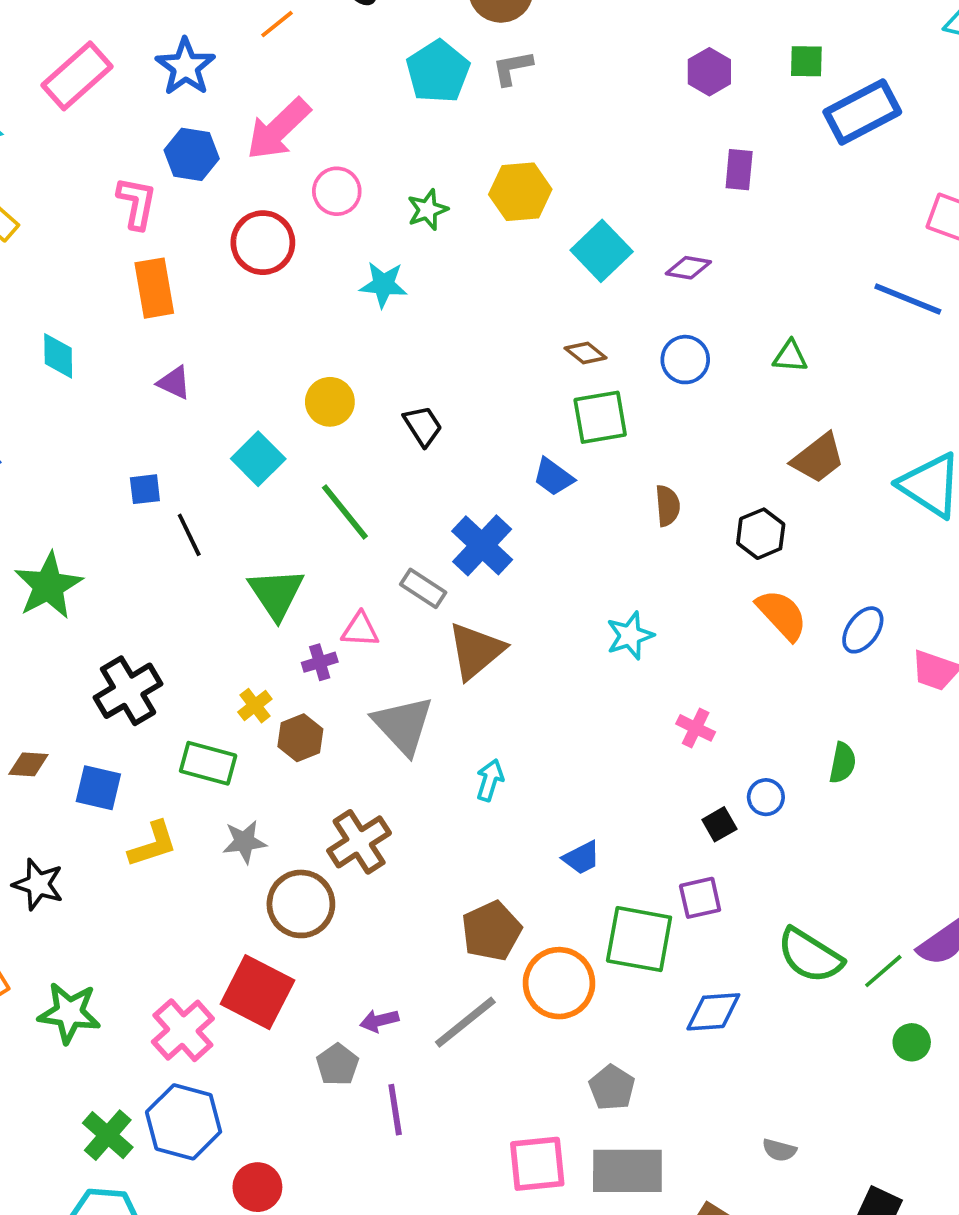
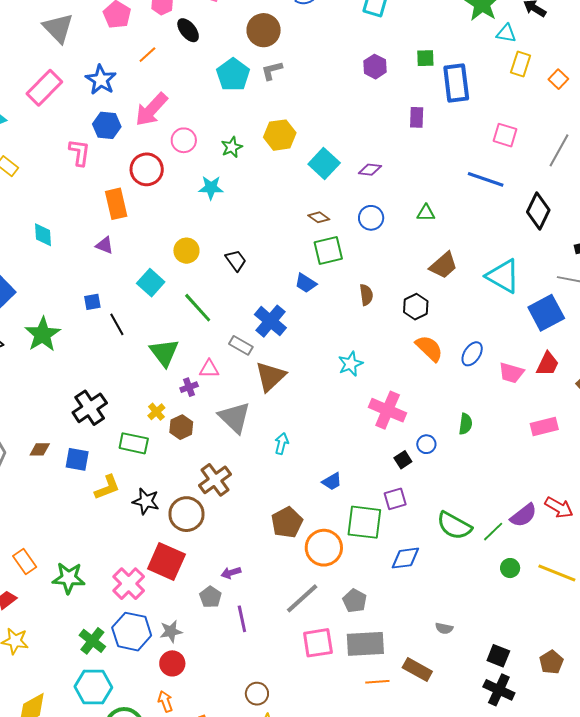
blue rectangle: (862, 112) -> (456, 83), turned -66
purple rectangle: (739, 170) -> (417, 117), moved
orange rectangle: (154, 288) -> (116, 204), moved
green star: (48, 586) -> (43, 334), moved
pink cross: (696, 728) -> (388, 410), size x1.8
gray star: (244, 842) -> (171, 631), moved
black star: (38, 884) -> (146, 501), moved
gray line: (465, 1022) -> (302, 598), moved

